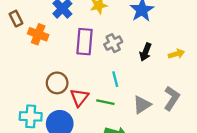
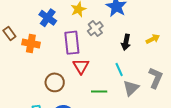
gray cross: (113, 43) -> (95, 29), moved
cyan line: (115, 79) -> (119, 70), moved
red triangle: (79, 97) -> (81, 66), moved

